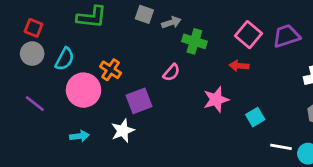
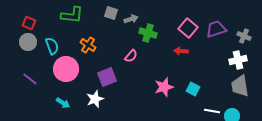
cyan semicircle: (65, 59) -> (52, 46), turned -48
orange cross: (111, 70) -> (88, 45), moved
pink star: (216, 100) -> (164, 87), moved
cyan square: (255, 117) -> (193, 89), turned -32
cyan arrow: (79, 136) -> (63, 103), turned 40

